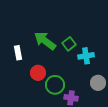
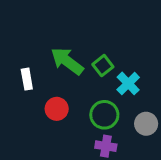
cyan cross: (86, 56) -> (128, 83), turned -35
green circle: (55, 85) -> (104, 115), moved

